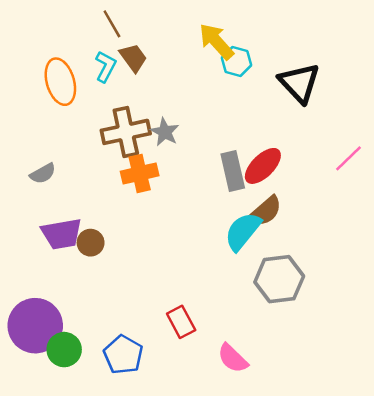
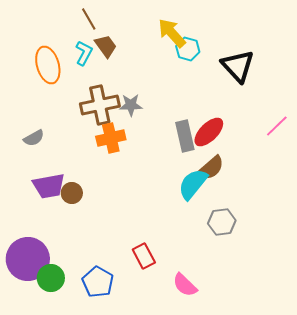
gray star: (165, 132) -> (131, 105), turned -30
gray hexagon: (279, 279) -> (222, 222), size x0.7

